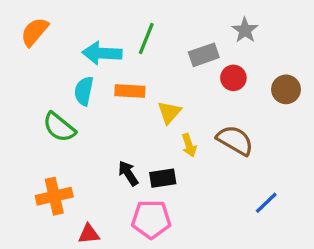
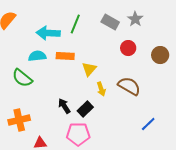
gray rectangle: (204, 55) -> (110, 22), moved, turned 48
cyan semicircle: (84, 91) -> (37, 56), turned 72
black rectangle: (163, 178) -> (85, 109), turned -35

